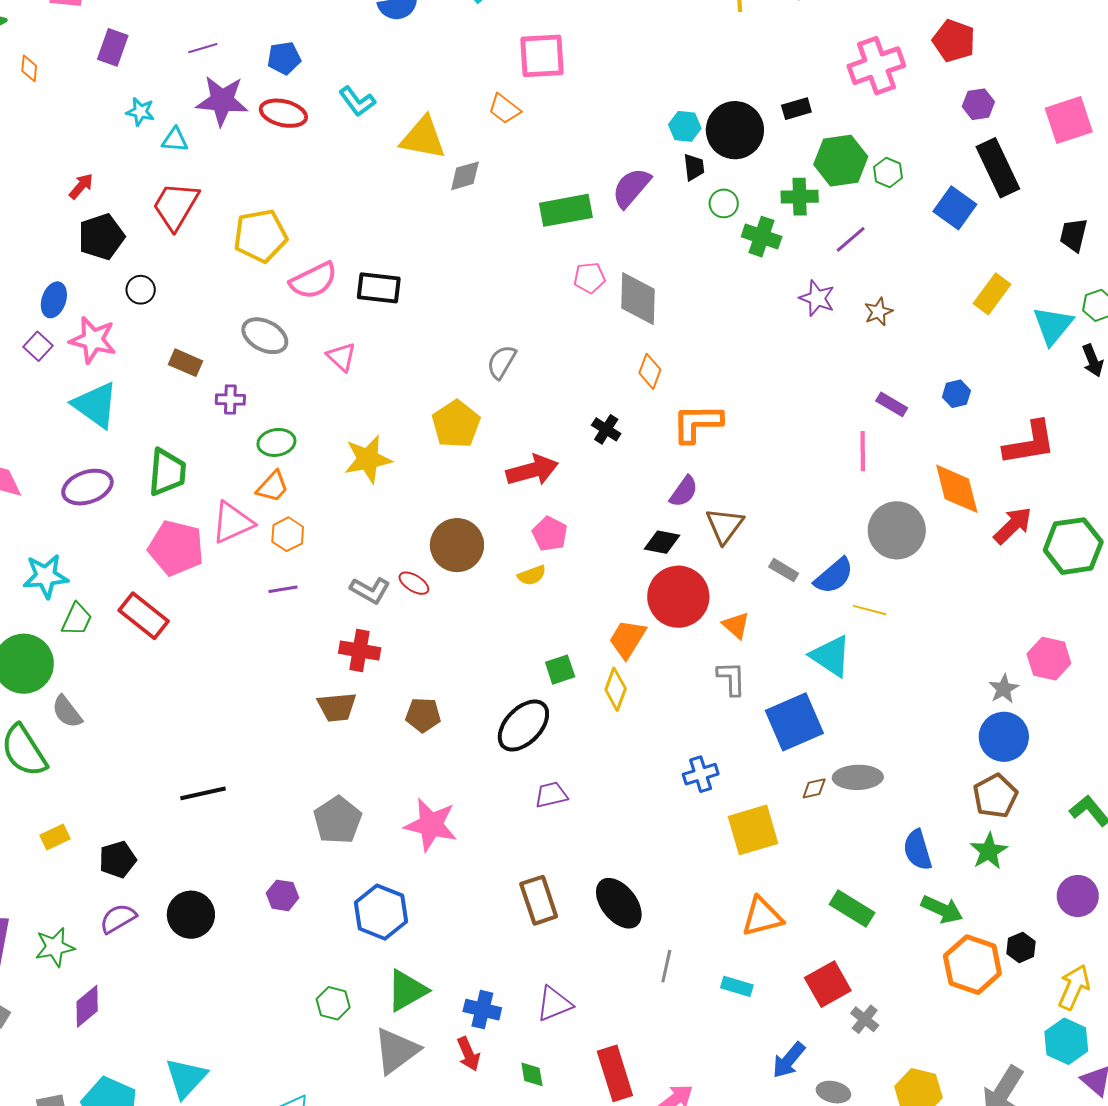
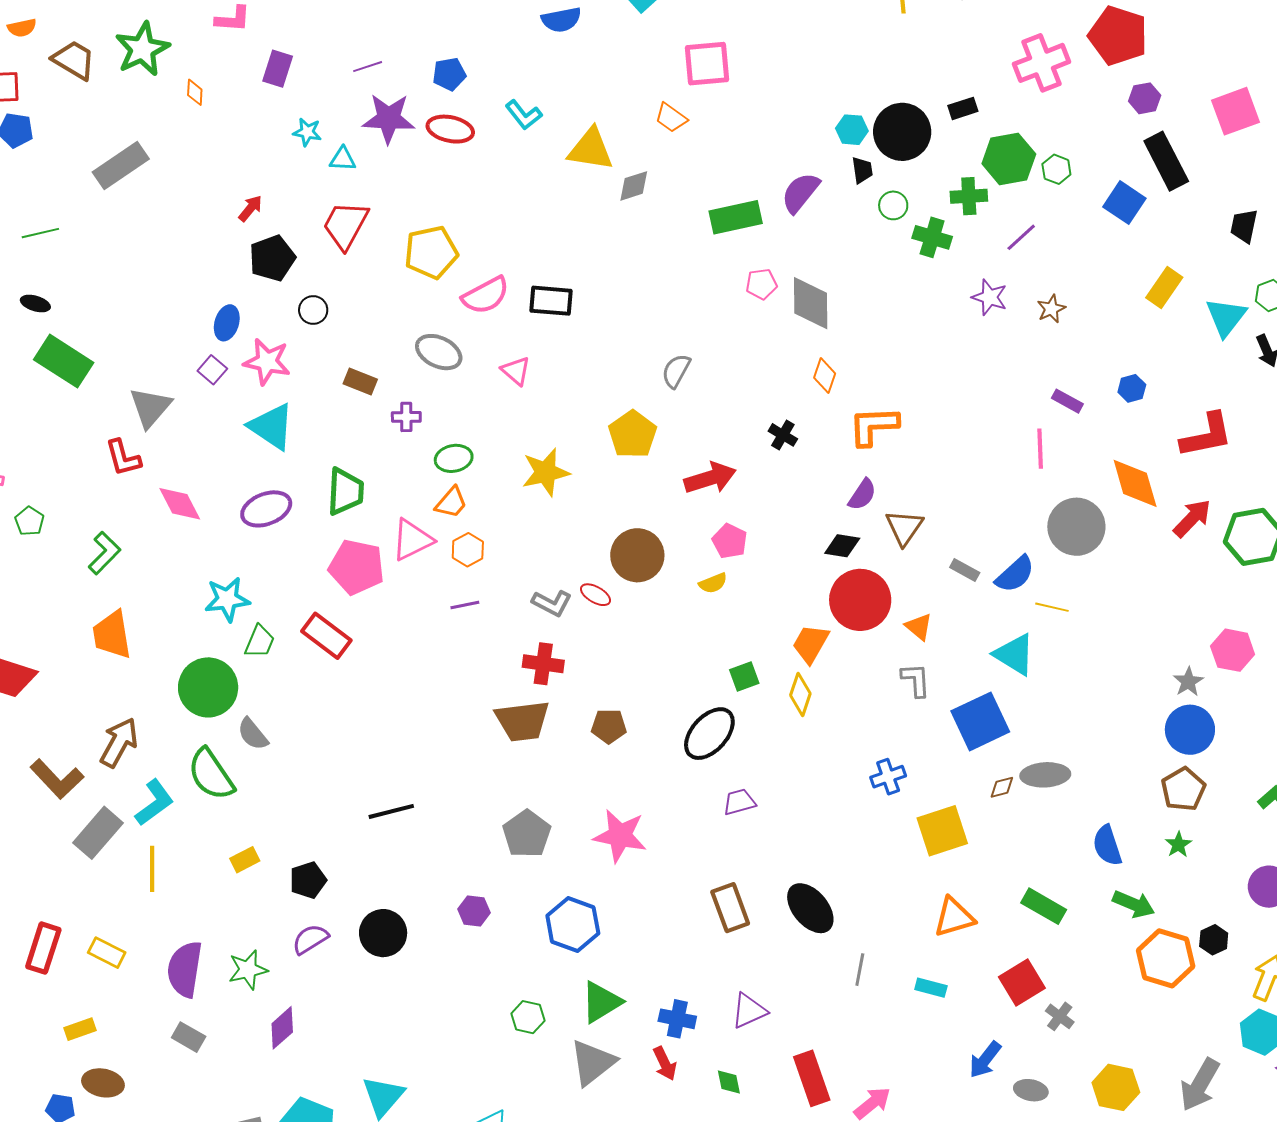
red pentagon: (954, 41) -> (1118, 36), size x1.4
brown trapezoid: (337, 707) -> (522, 721), size x1.4
green star: (989, 851) -> (1178, 845), size x0.7

